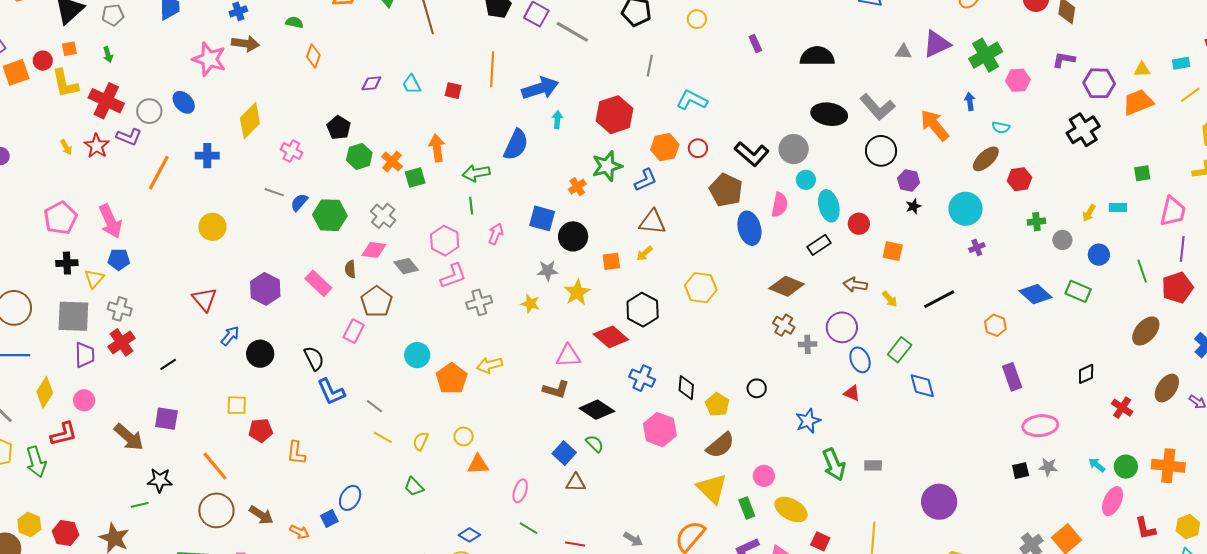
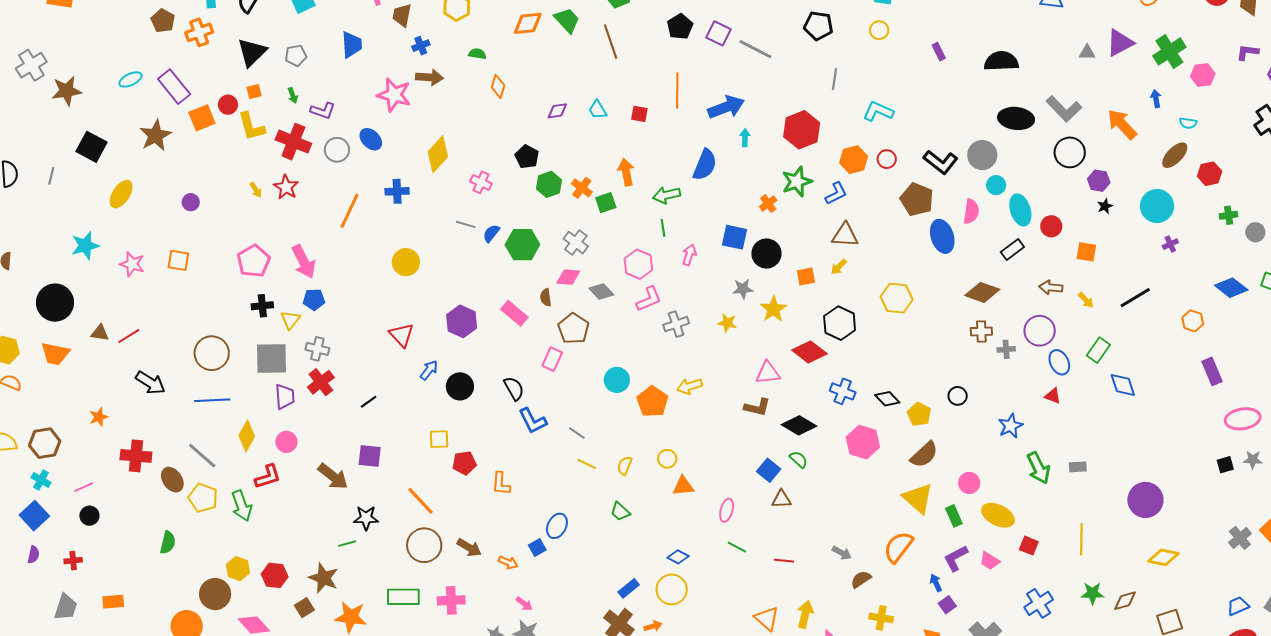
purple L-shape: (129, 137) -> (323, 111), moved
brown cross: (784, 325) -> (981, 331), turned -30
black diamond: (686, 388) -> (887, 399), turned -45

